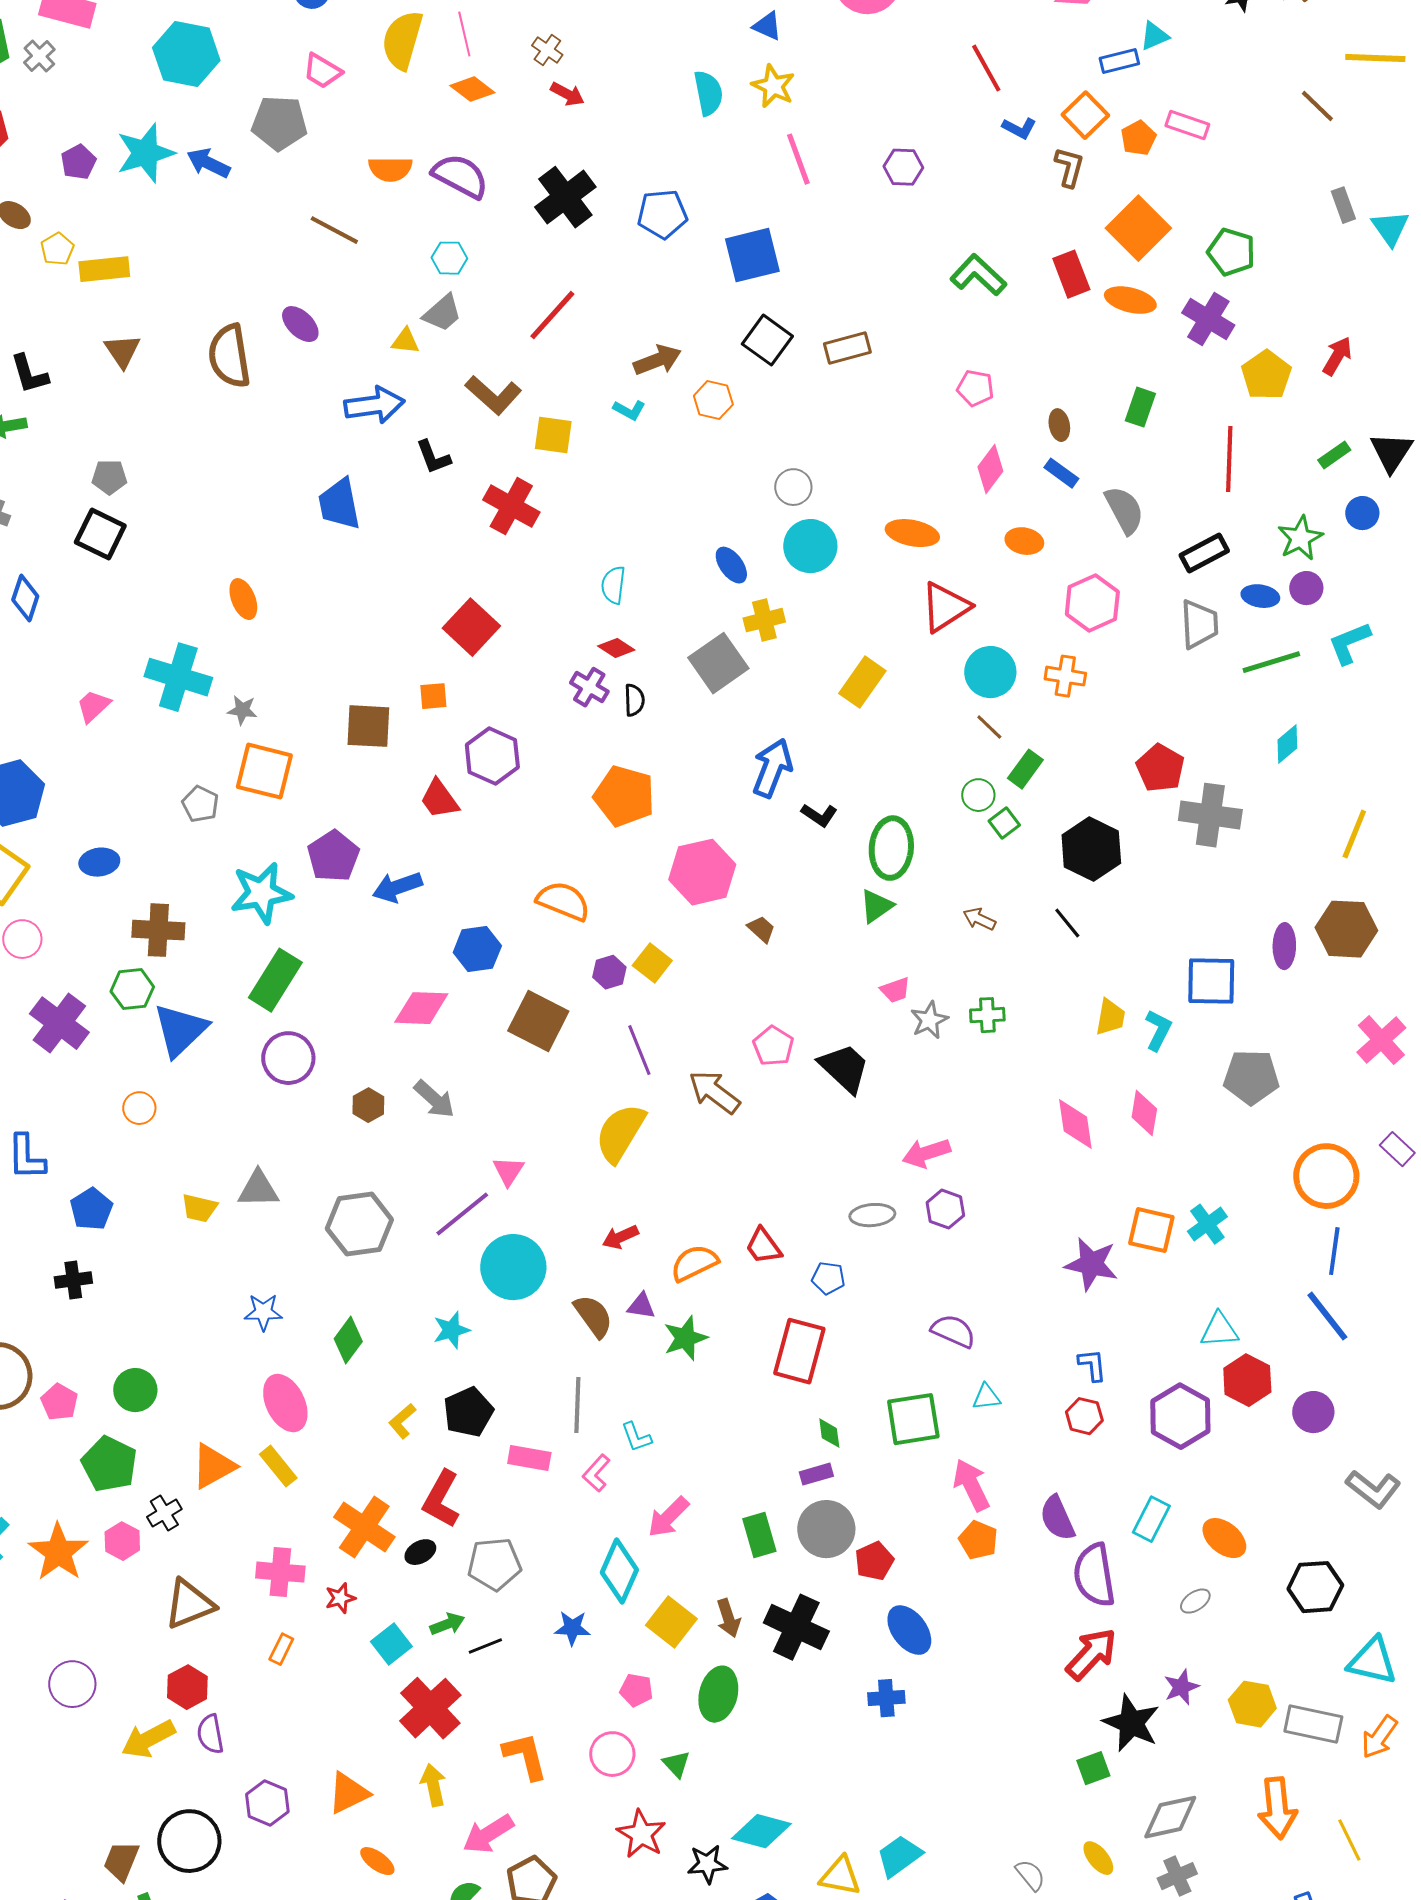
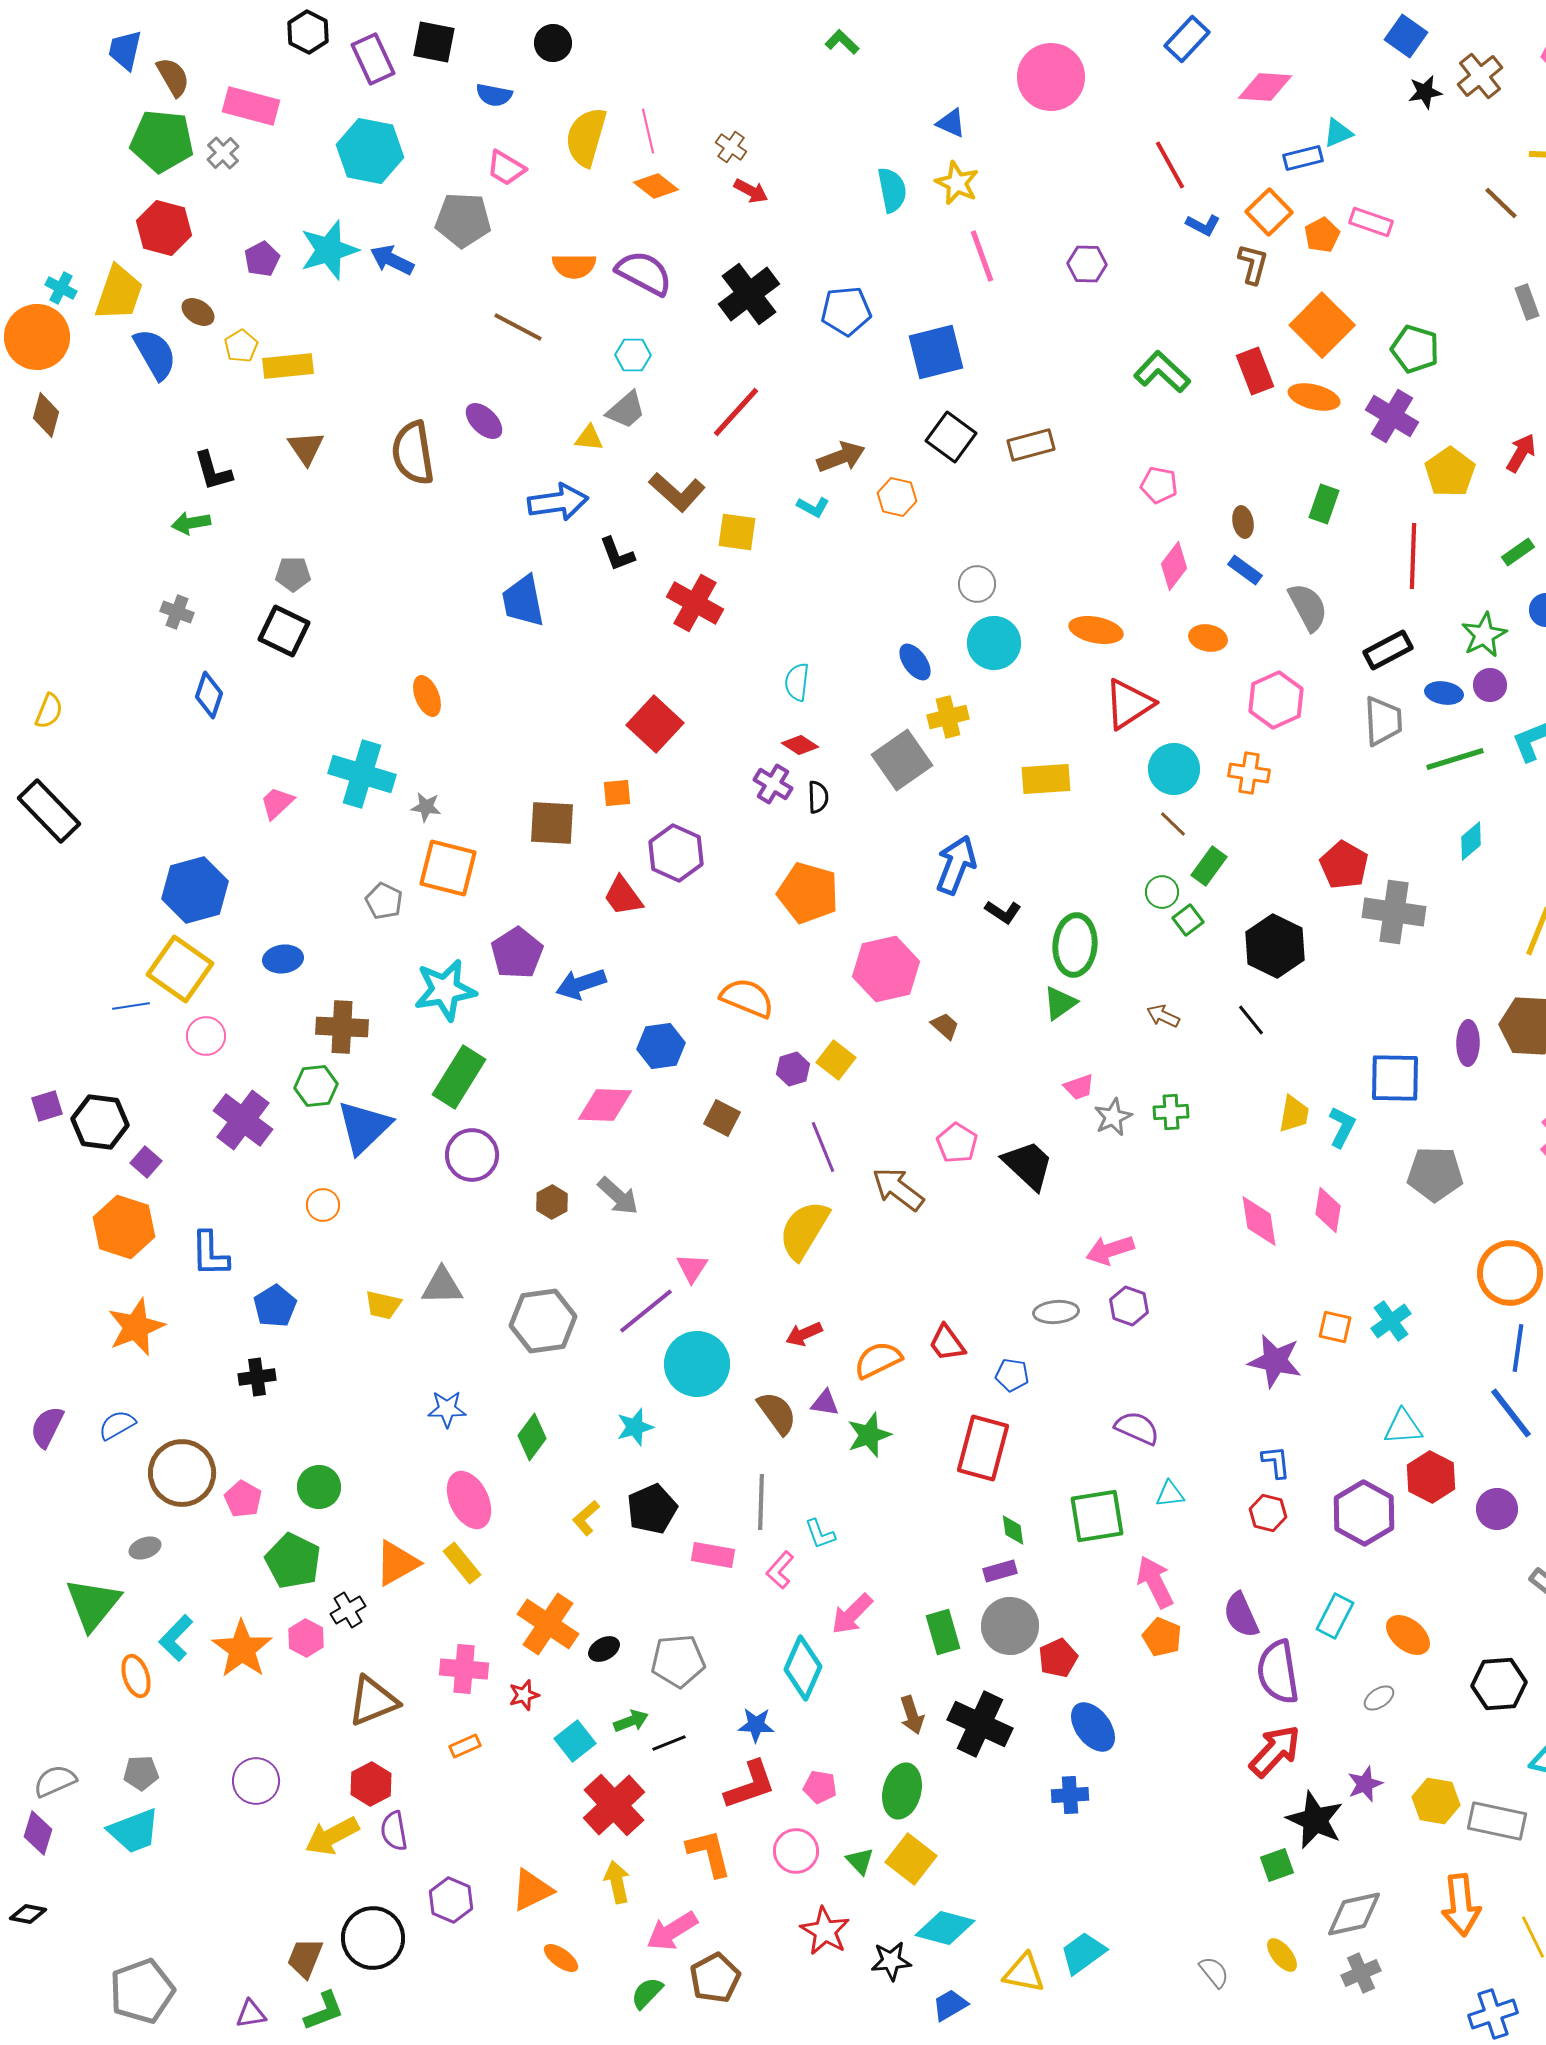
yellow rectangle: (862, 682) -> (1046, 779), turned 51
brown square: (538, 1021) -> (722, 1118), size x0.6
orange square: (1151, 1230) -> (1335, 1327), size x0.7
red L-shape: (441, 1499) -> (750, 1785), moved, turned -138
yellow square: (671, 1622) -> (911, 1859), moved
orange rectangle: (281, 1649) -> (465, 1746), turned 40

